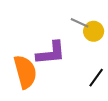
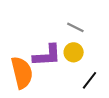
yellow circle: (94, 31) -> (74, 52), moved

